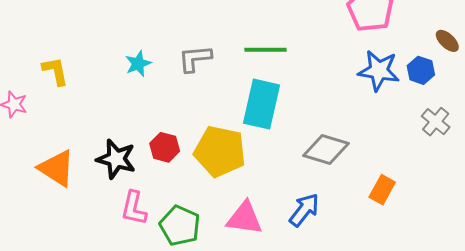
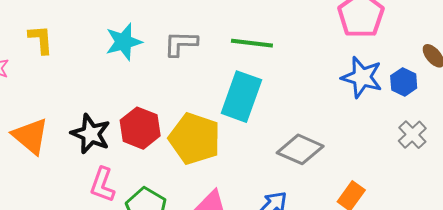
cyan star: (138, 64) -> (124, 42), size x1.4
red hexagon: (165, 147) -> (140, 128), size x1.4

